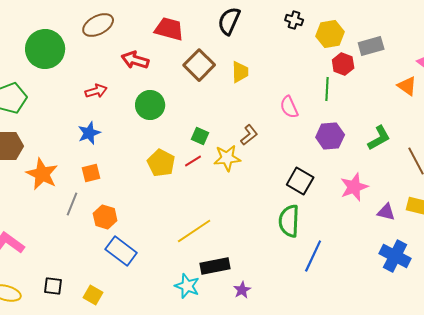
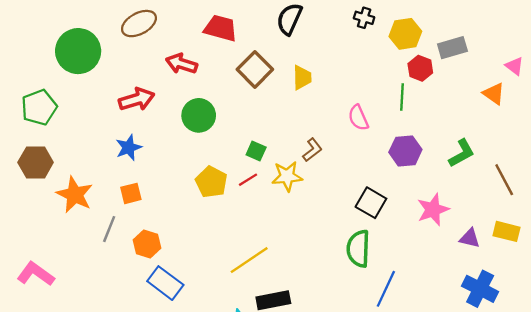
red arrow: (96, 91) -> (137, 99), size x1.4

